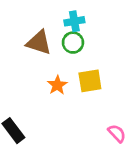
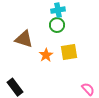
brown triangle: (39, 43) -> (24, 39), moved

